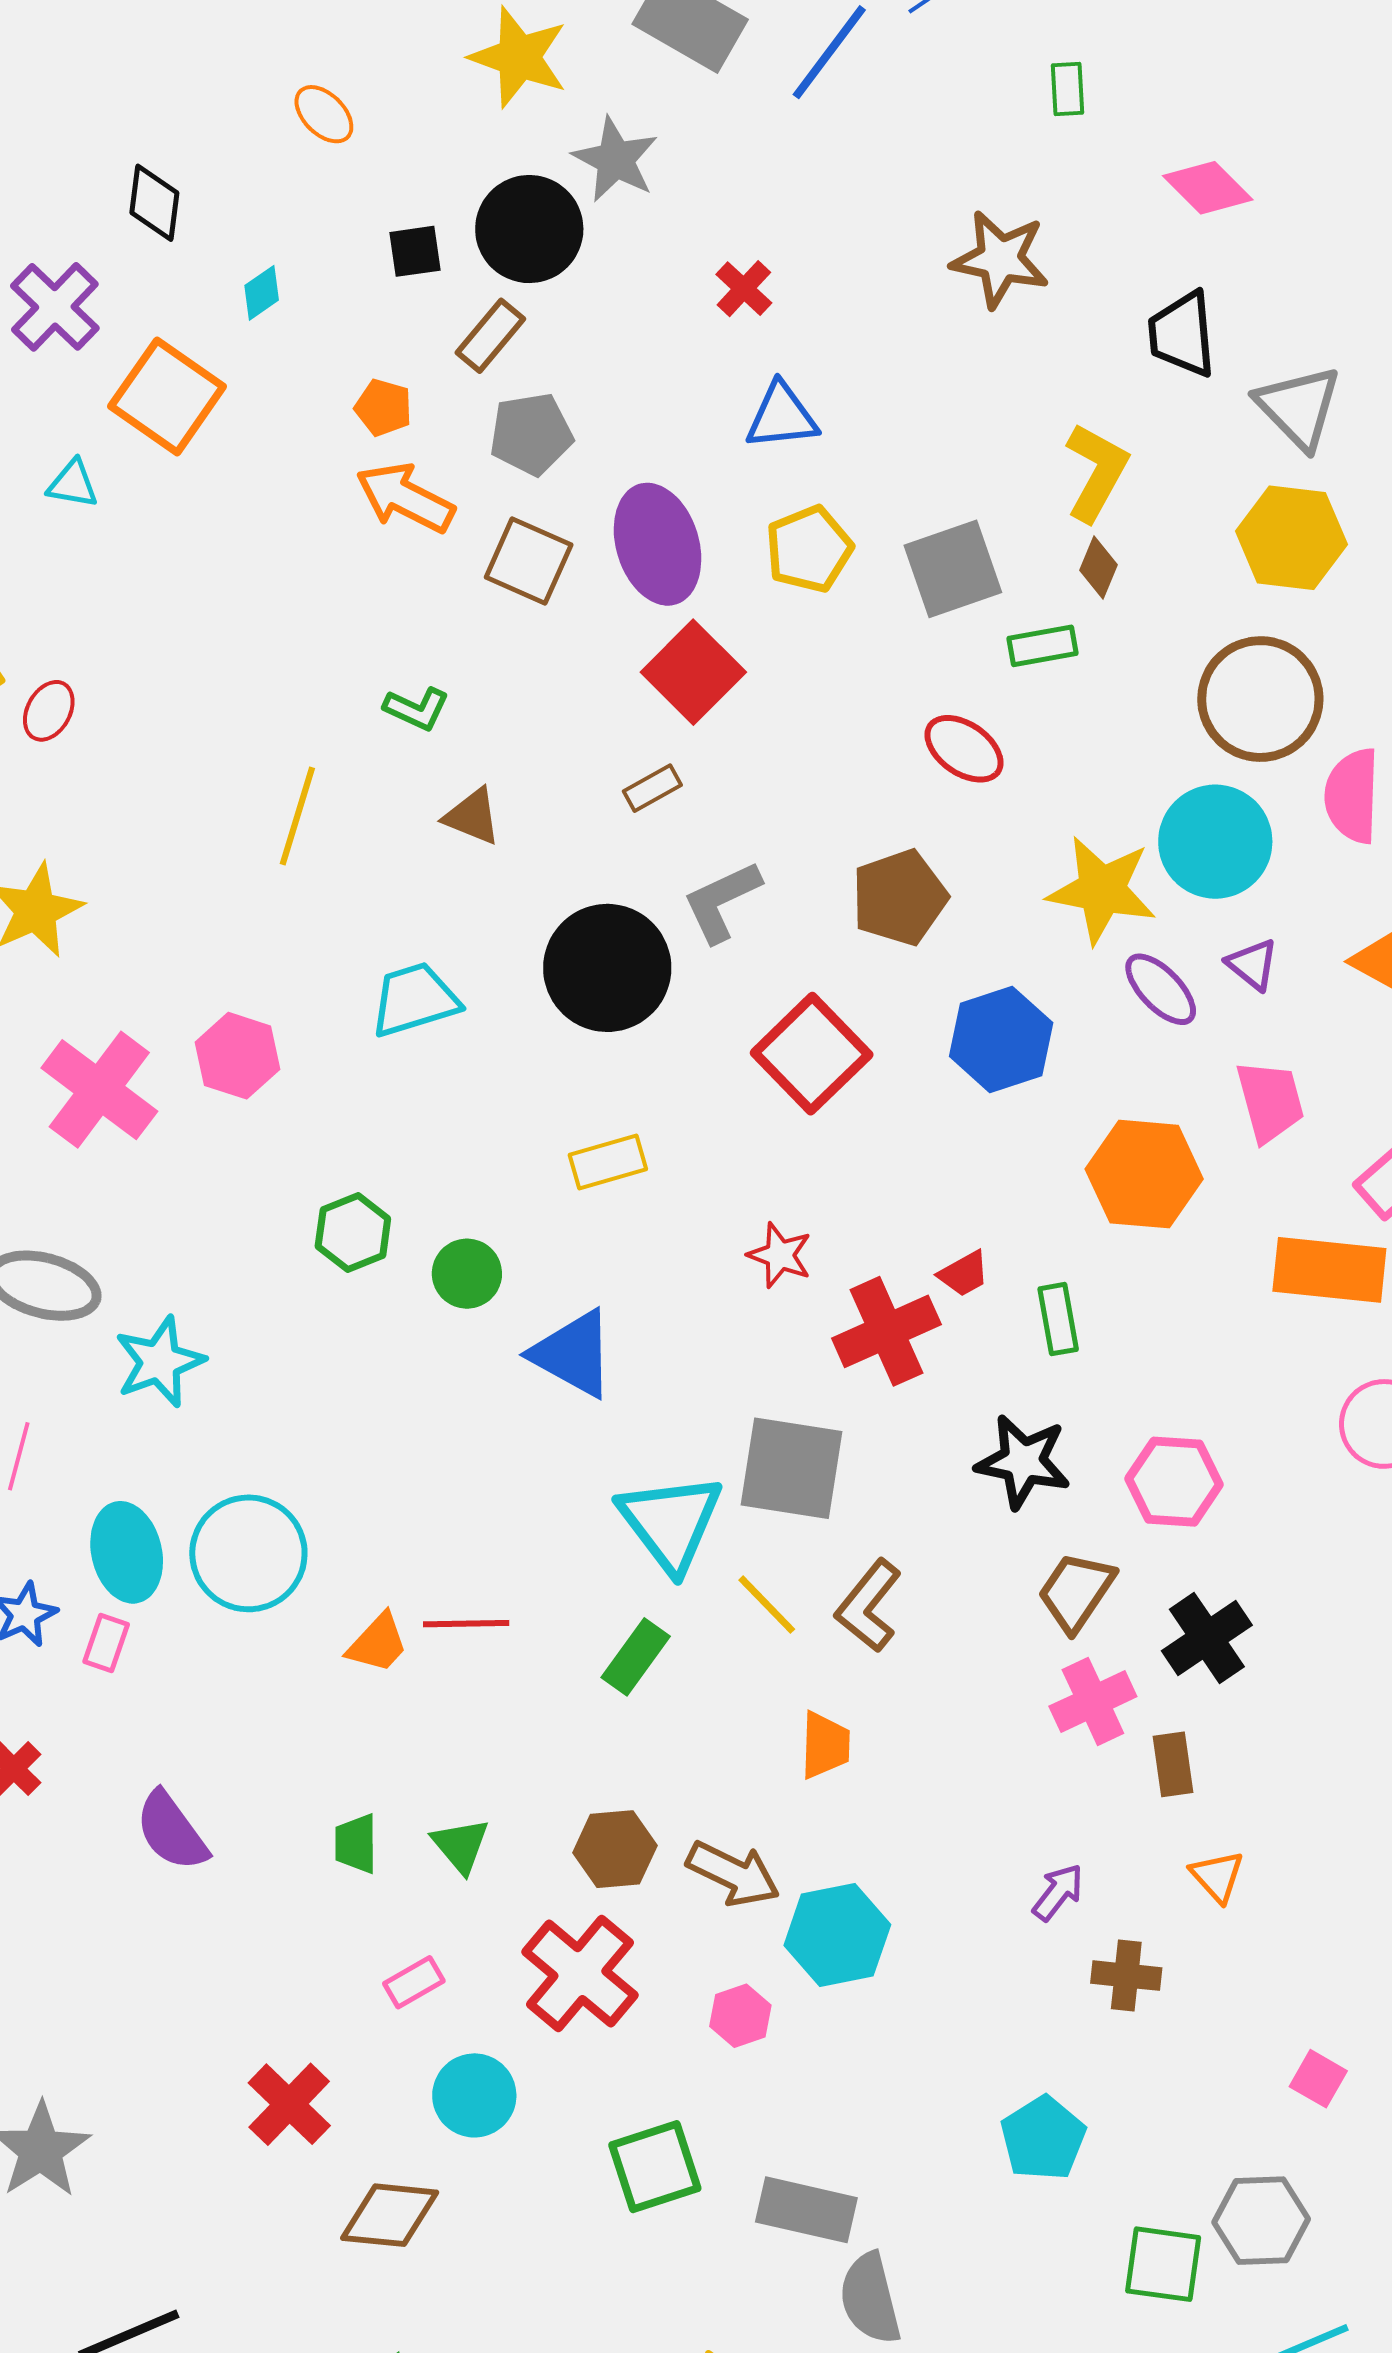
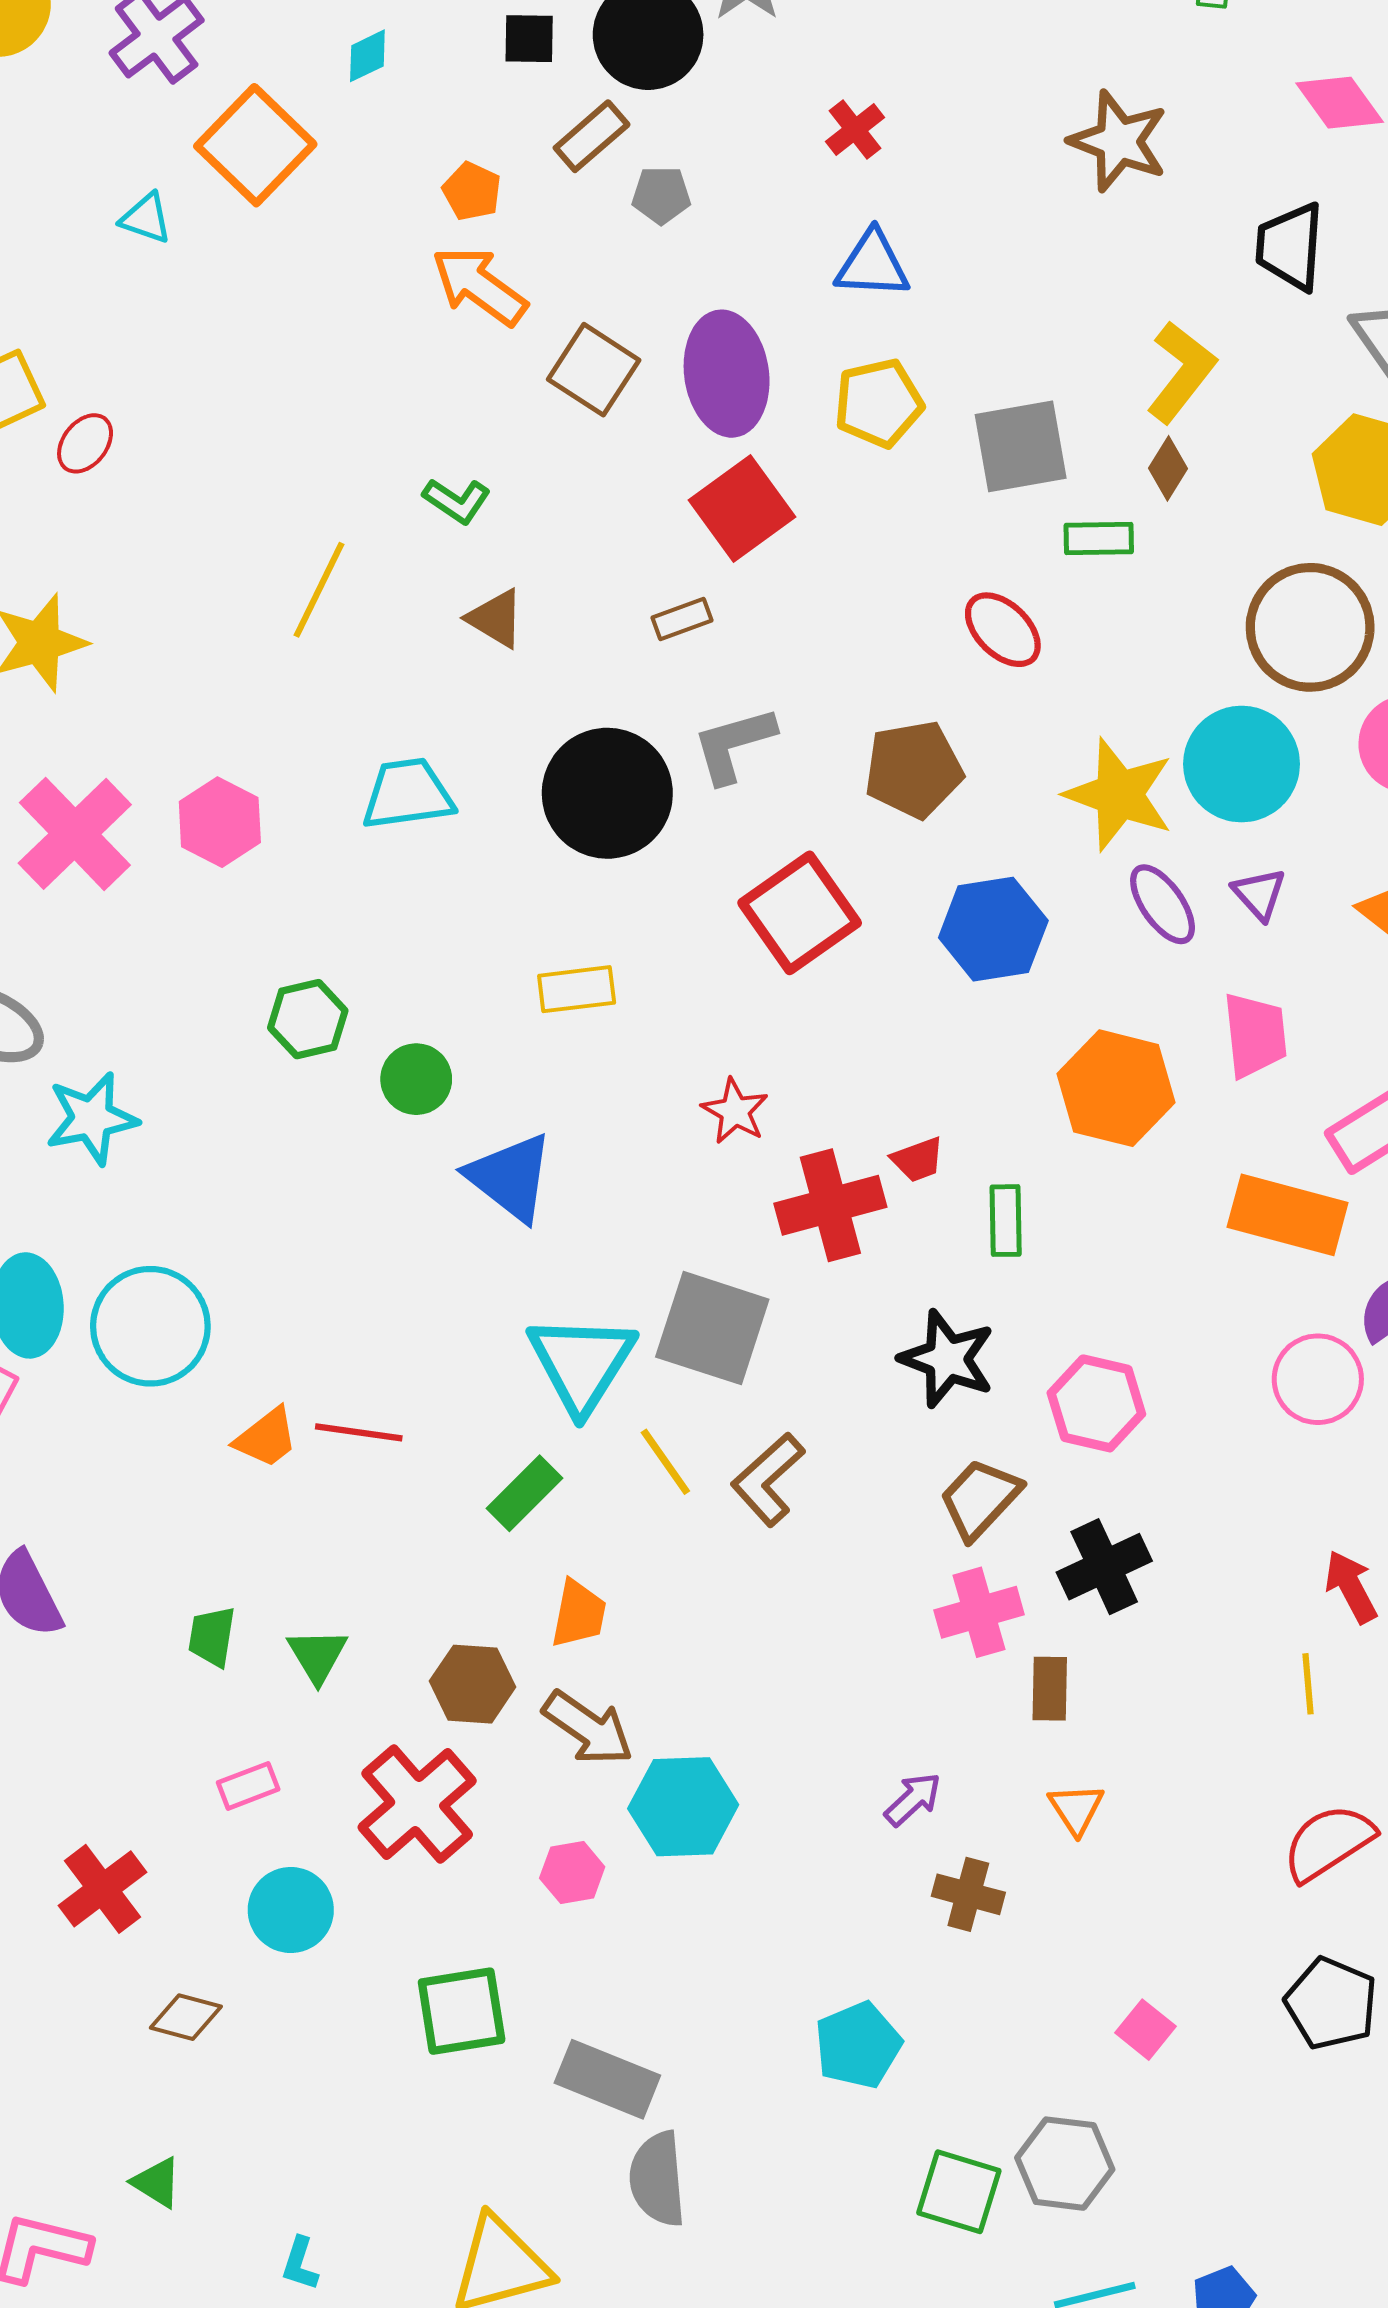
gray pentagon: (531, 434) -> (661, 195), moved, size x0.7
orange trapezoid: (825, 1745) -> (579, 1614), moved
brown diamond: (390, 2215) -> (186, 2017), size x0.7

